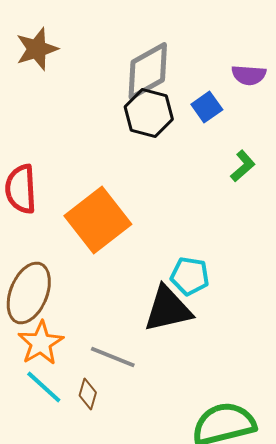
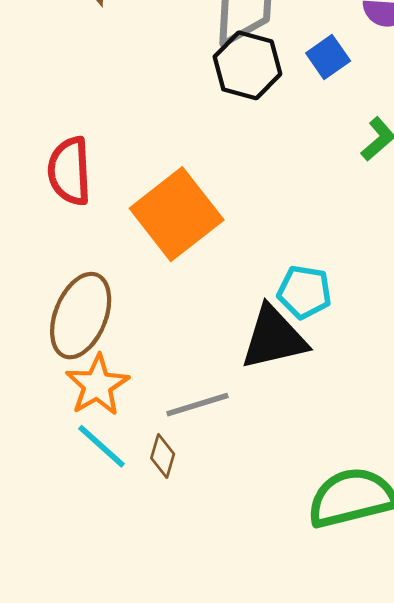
gray line: (113, 357) -> (197, 405), turned -39

